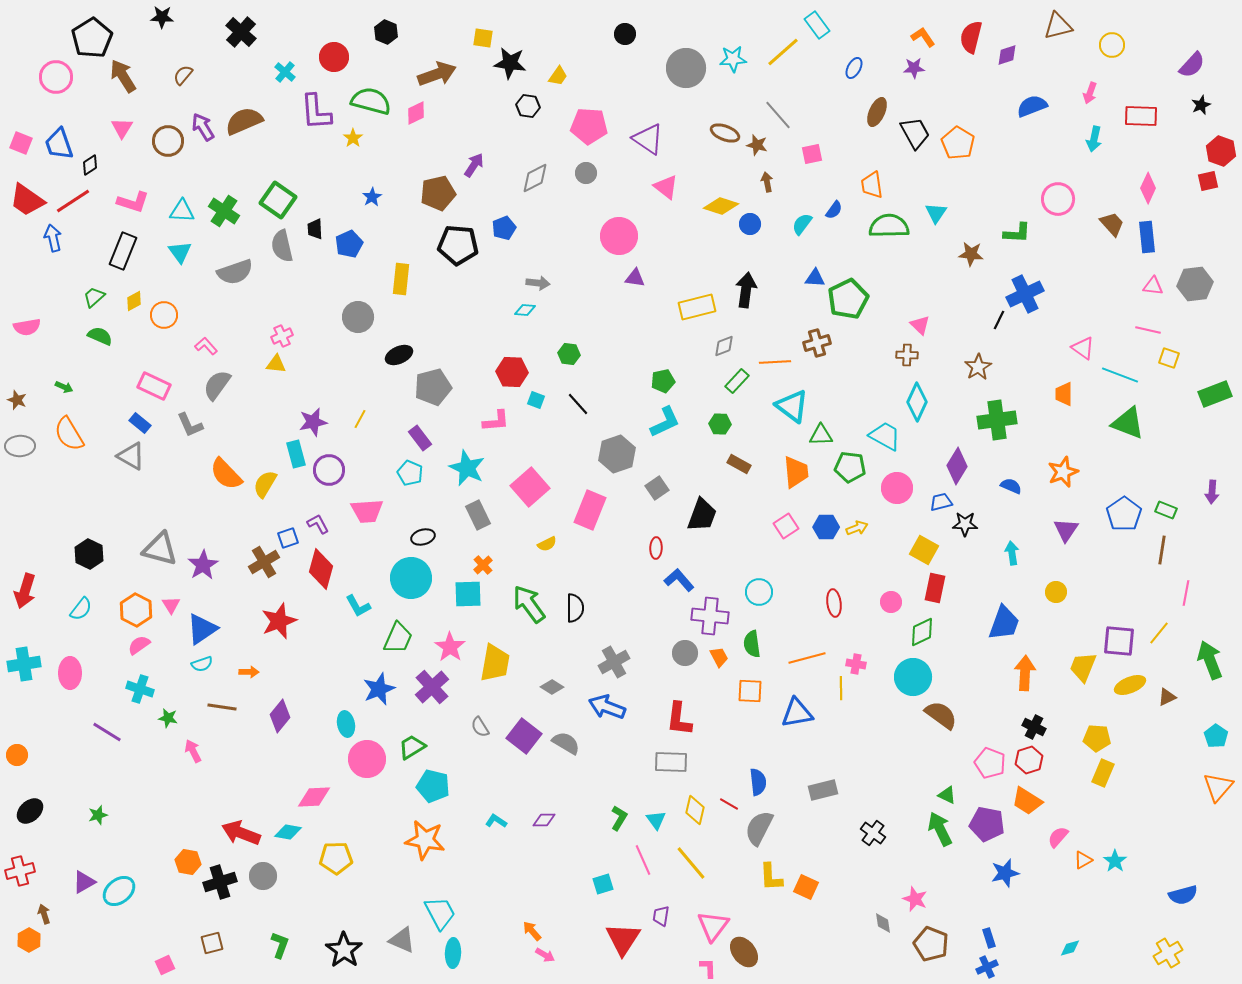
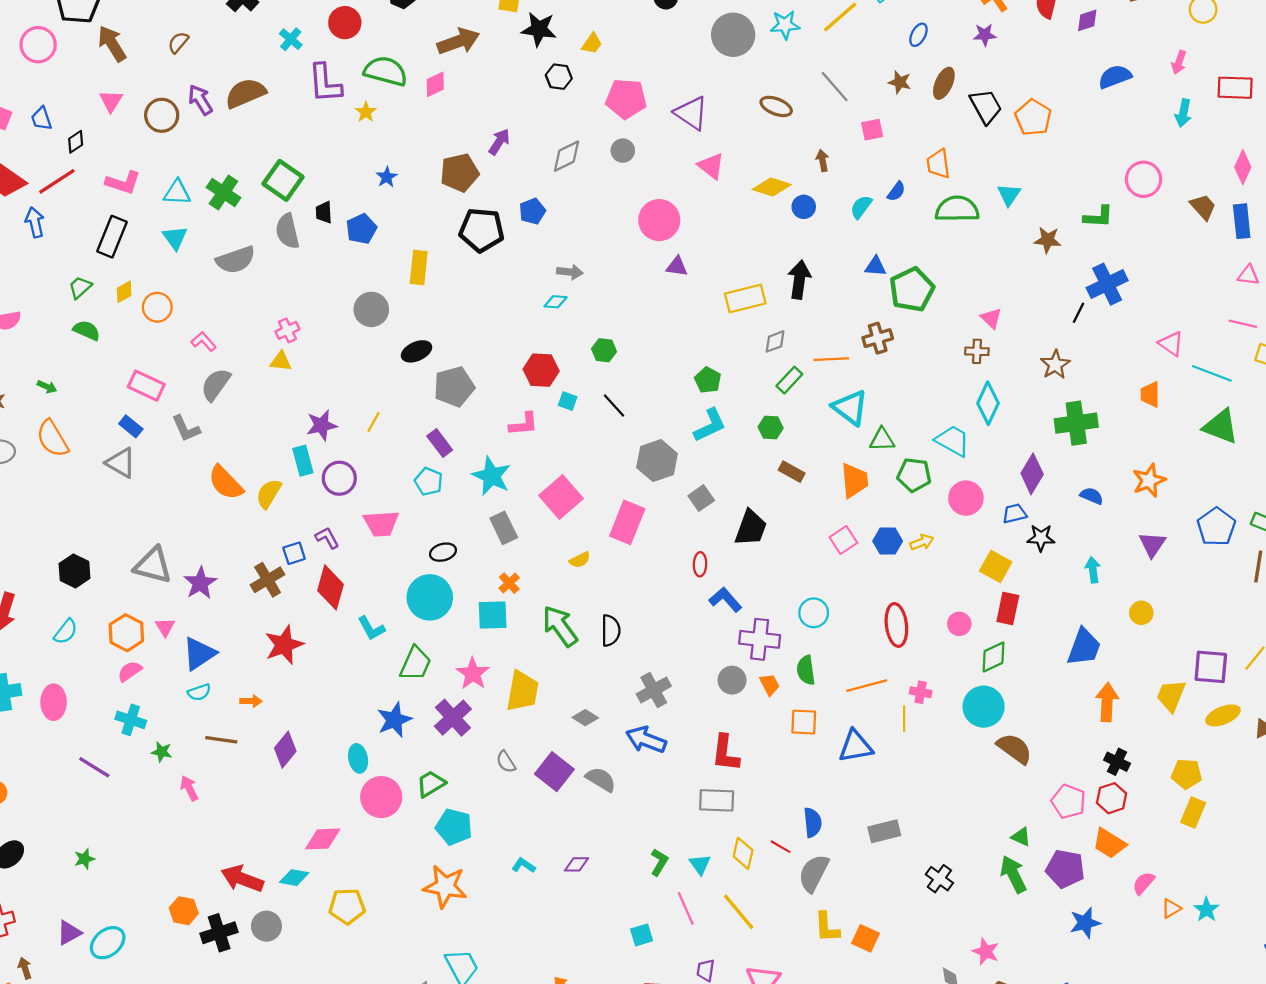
blue trapezoid: (59, 144) -> (41, 119), size x0.7
brown star: (757, 145) -> (900, 82), moved
green pentagon: (663, 381) -> (708, 380), turned -30
red ellipse: (834, 603) -> (896, 625), size x1.4

